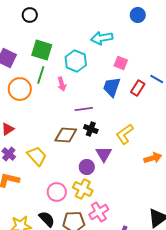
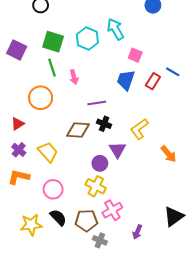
cyan arrow: (102, 38) -> (115, 29), turned 70
cyan hexagon: (76, 61) -> (87, 38), moved
green line: (41, 75) -> (52, 68), turned -36
orange circle: (20, 89) -> (41, 98), moved
orange arrow: (153, 158) -> (169, 154), turned 66
pink circle: (57, 192) -> (53, 189), moved

